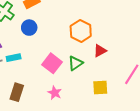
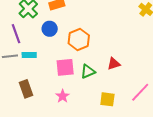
orange hexagon: (81, 31) -> (79, 39), moved
pink square: (52, 63) -> (65, 67), turned 36
brown rectangle: (17, 92) -> (26, 89), turned -48

